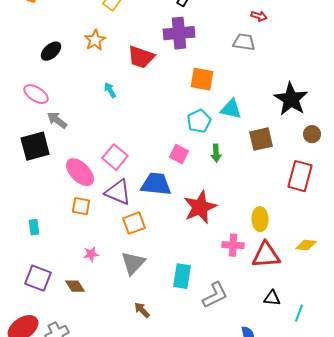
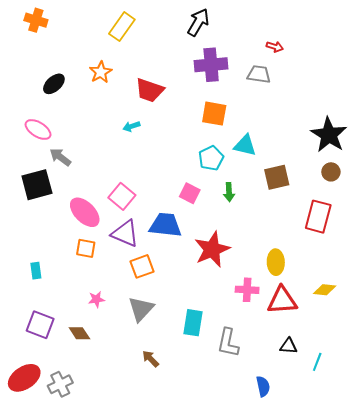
purple cross: (179, 33) -> (211, 65), moved
cyan arrow: (110, 90) -> (131, 126), moved, turned -77
black star: (291, 99) -> (329, 135), moved
gray L-shape: (215, 295) -> (228, 343), turned 128

